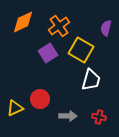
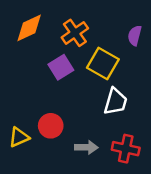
red cross: (99, 117) -> (126, 149), size x1.5

